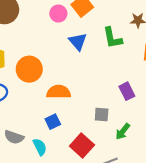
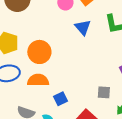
orange semicircle: (59, 92) -> (38, 80), moved

